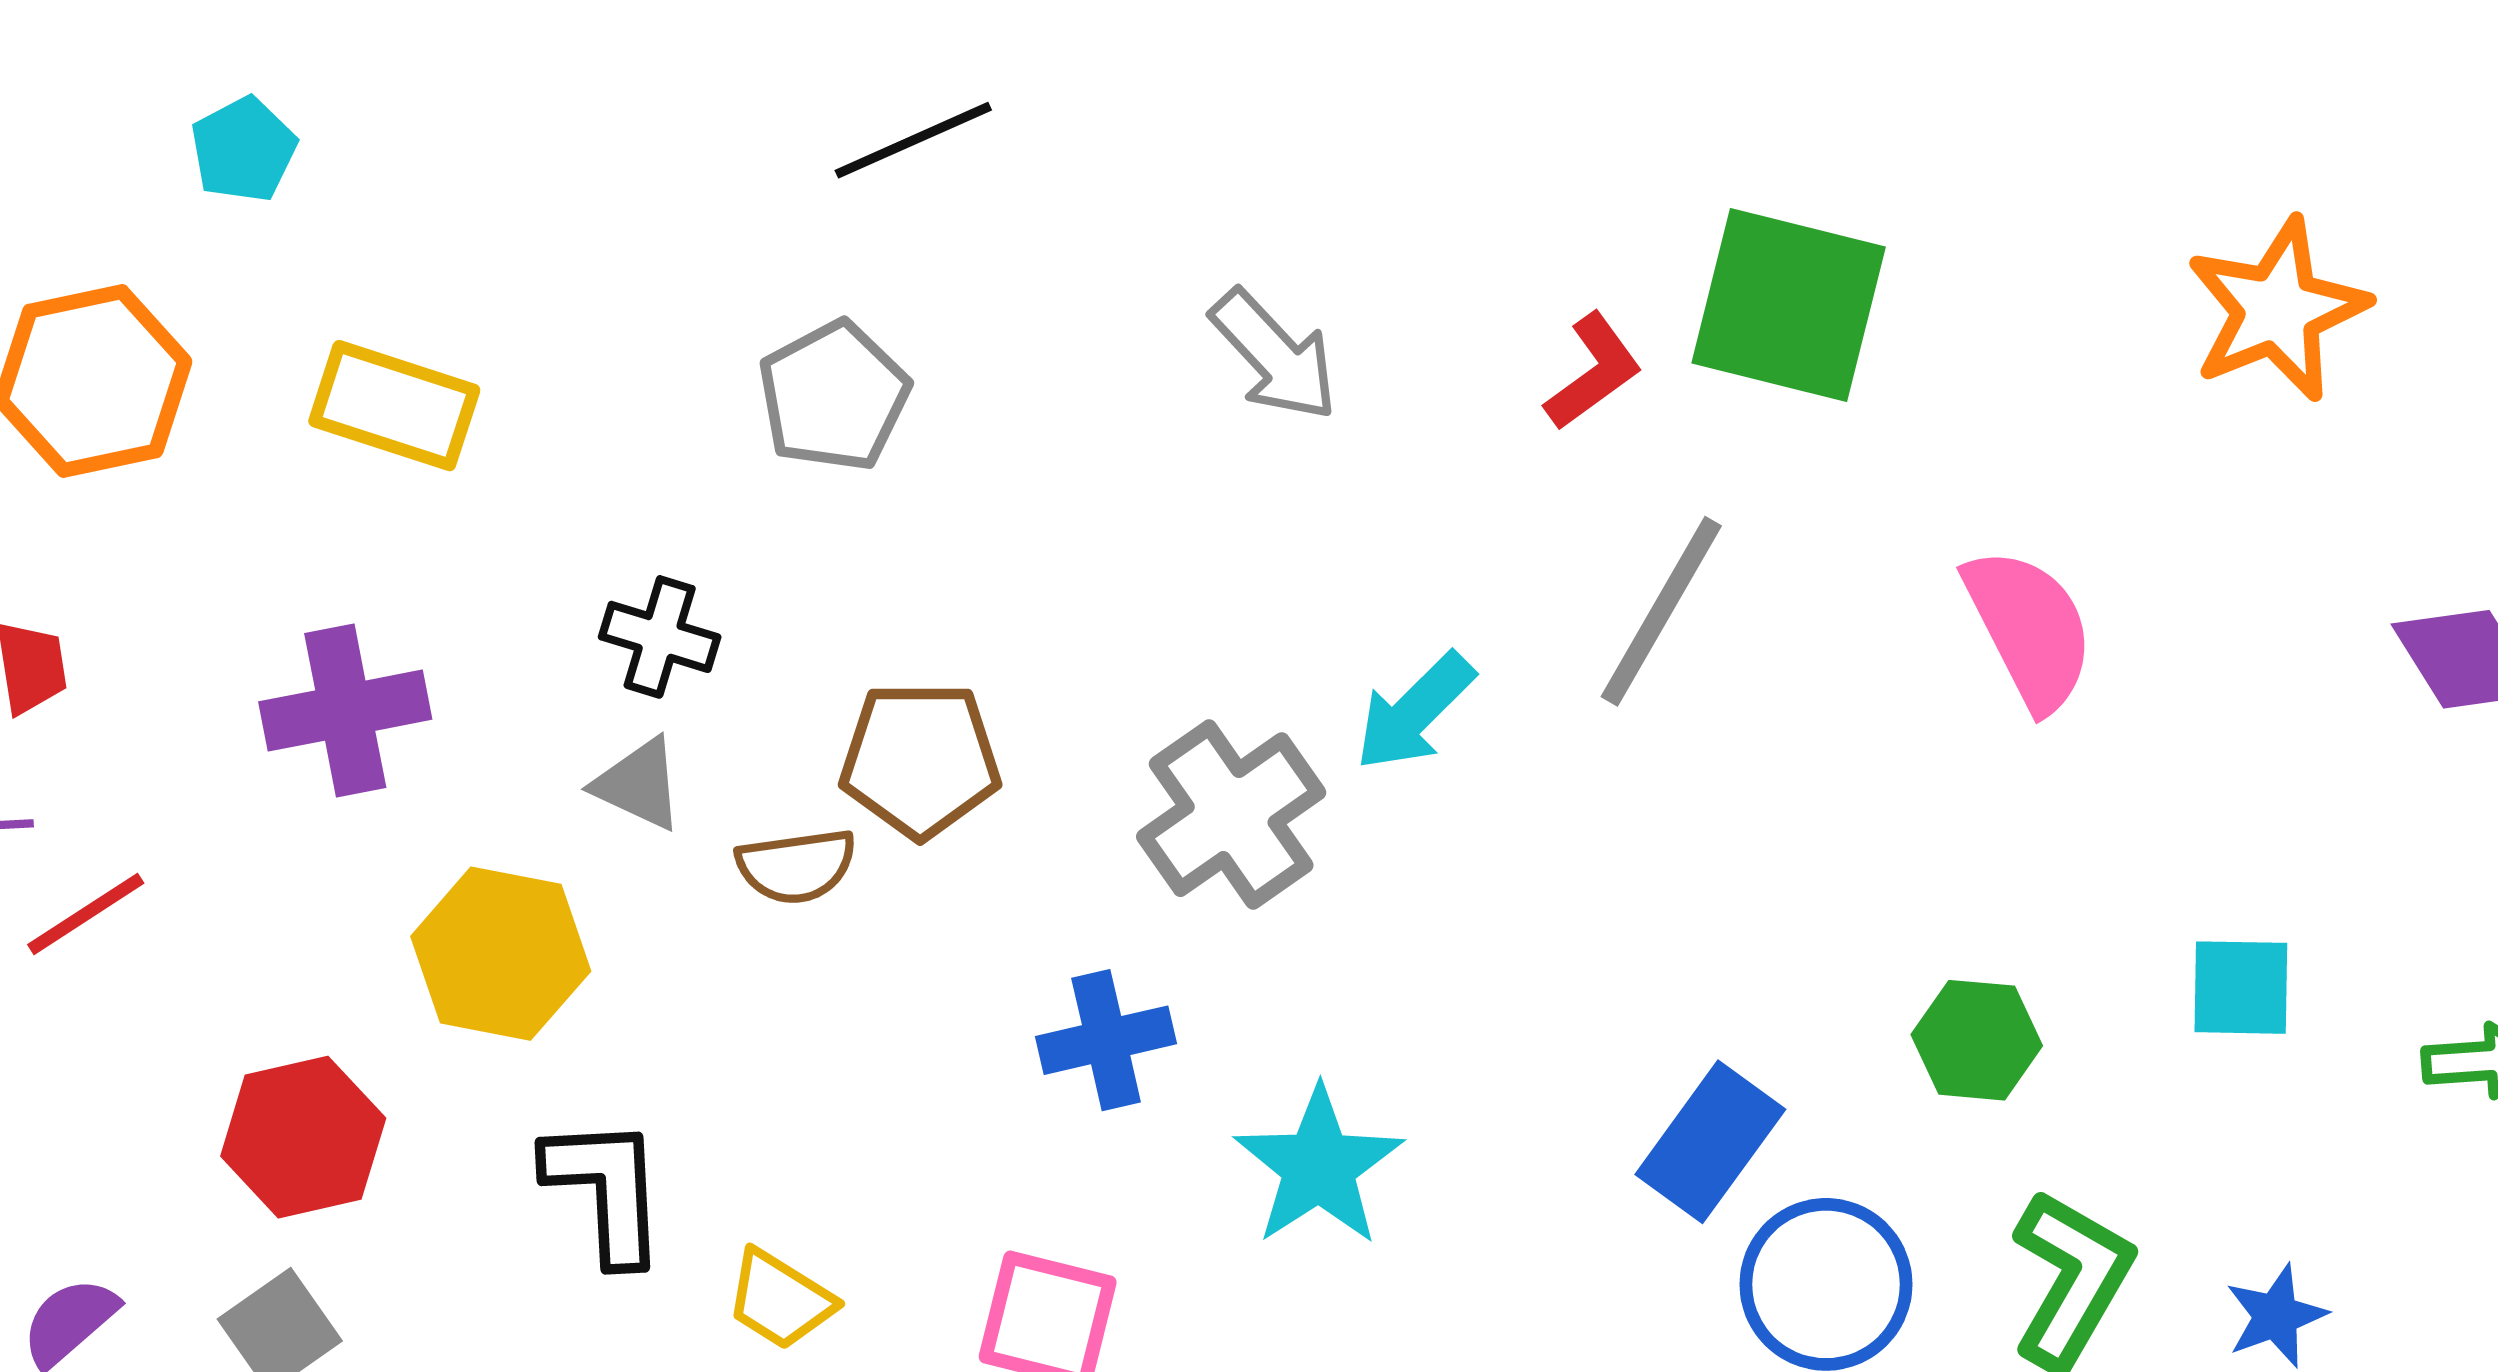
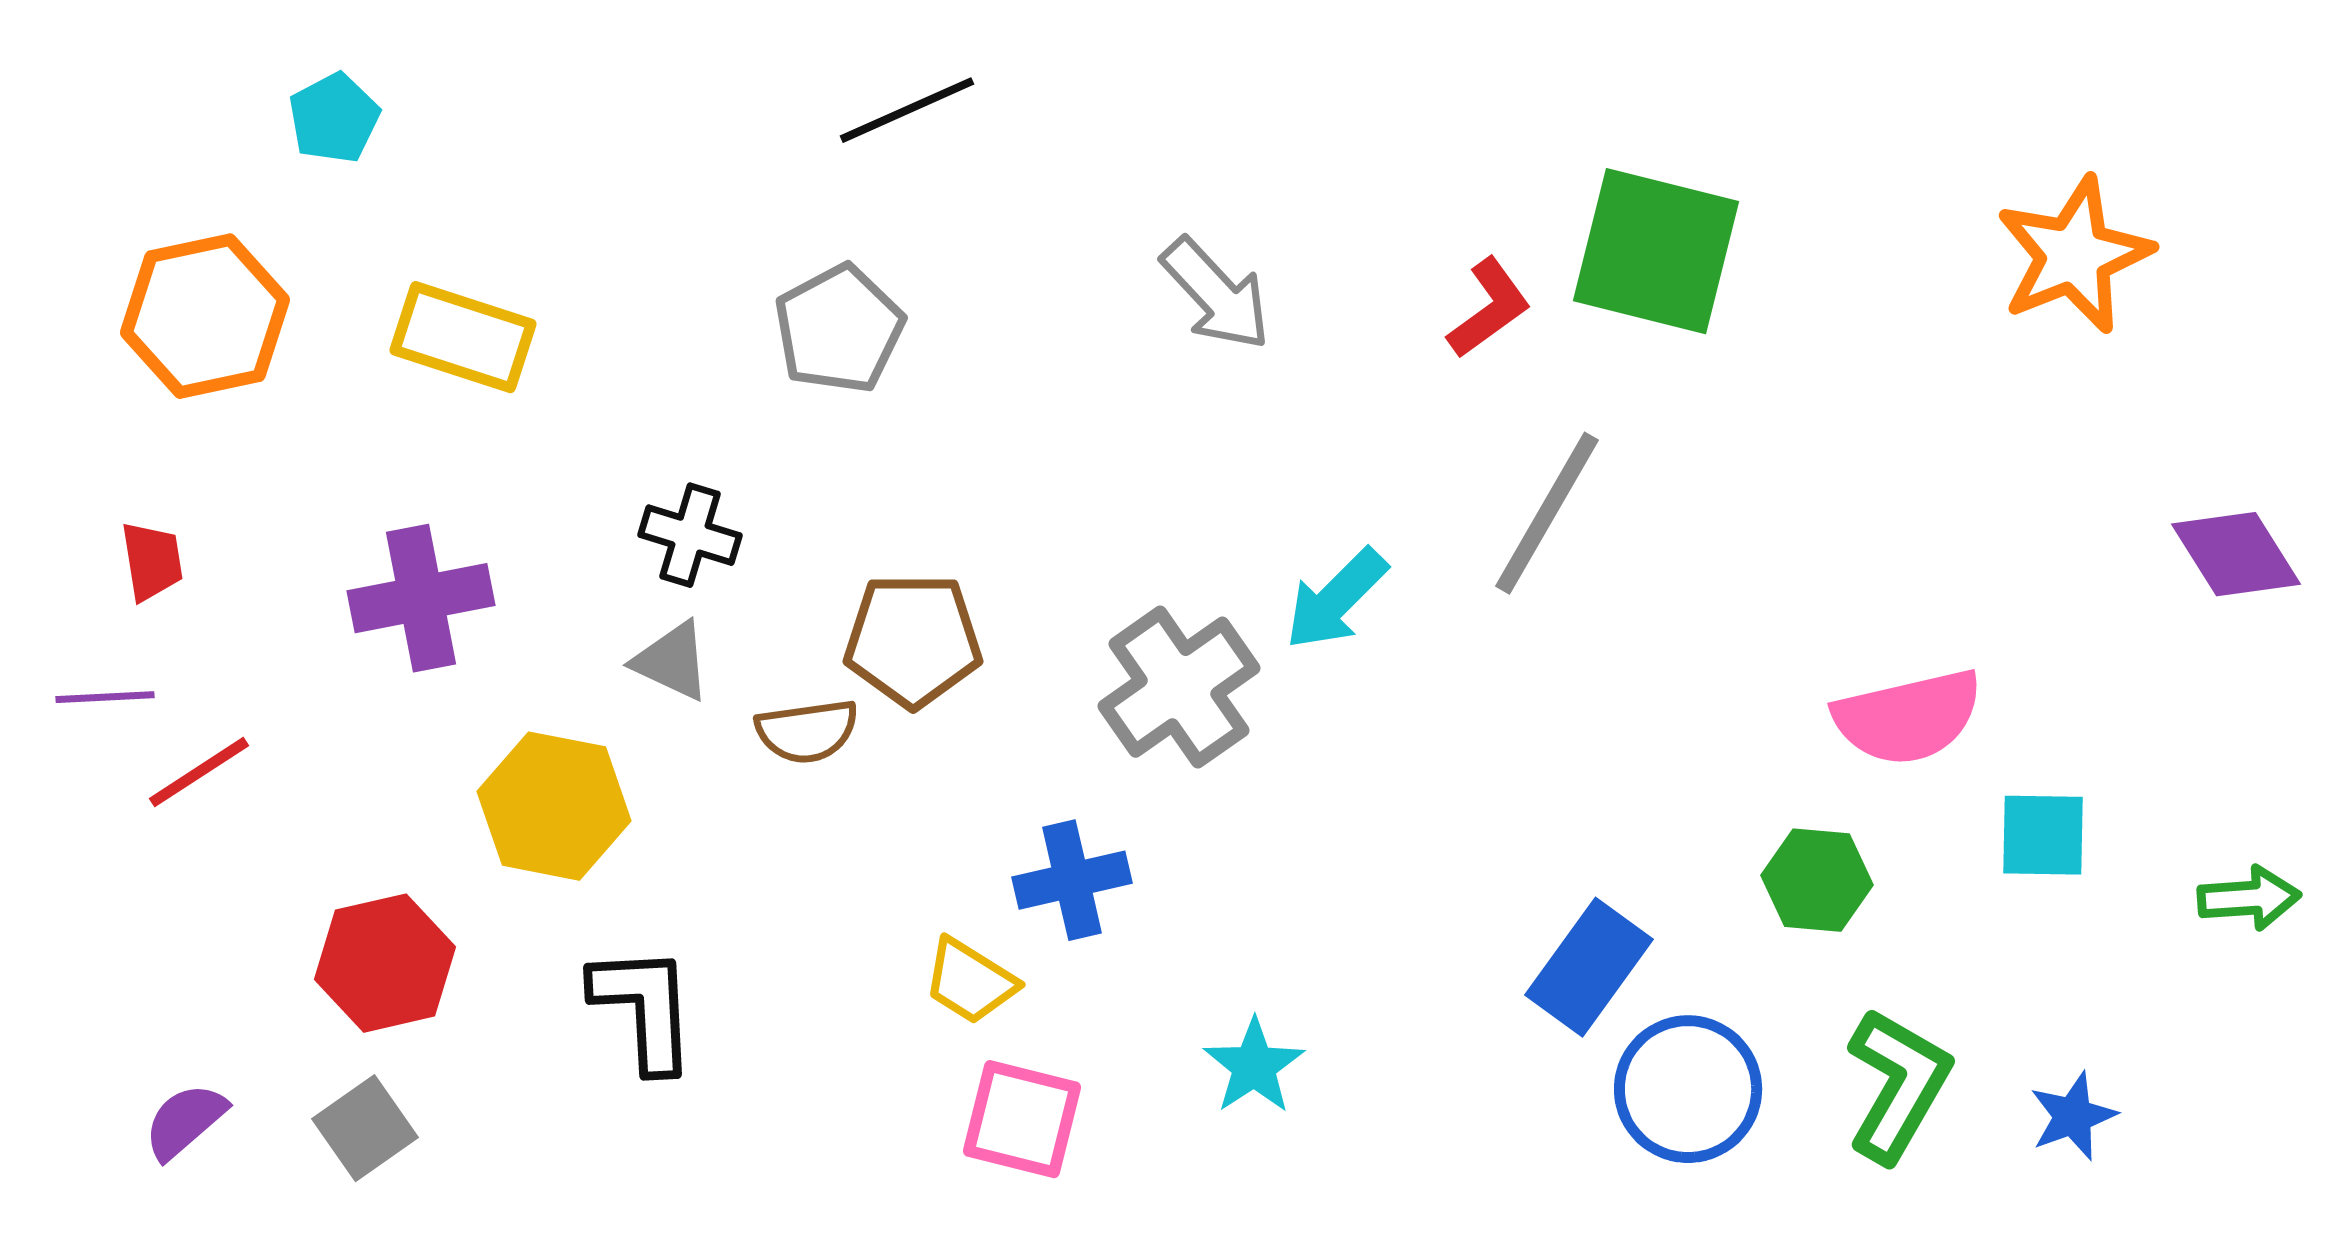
pink semicircle: (2029, 629) -> (1908, 717), moved, turned 104
cyan star: (1319, 1166) -> (1254, 1066), moved, size x0.7
yellow trapezoid: (780, 1300) -> (970, 981), moved

